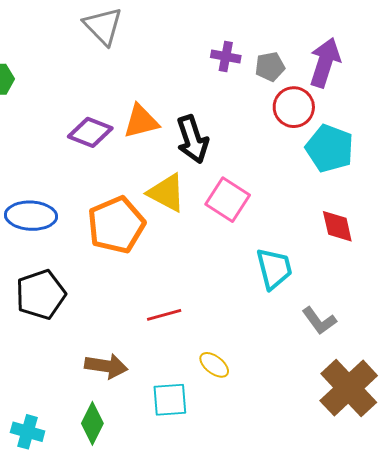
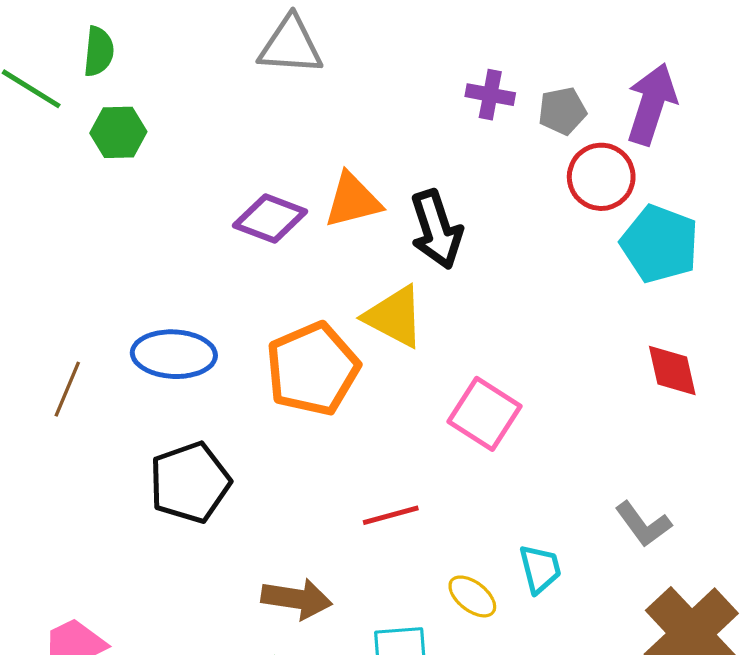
gray triangle: (103, 26) -> (291, 45), turned -42
pink square: (228, 200) -> (484, 414), moved
cyan trapezoid: (274, 269) -> (540, 569), moved, size x0.7

